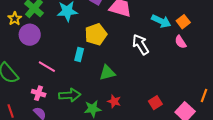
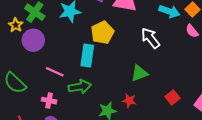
cyan rectangle: (79, 54) -> (87, 55), size x1.5
green triangle: (107, 73) -> (139, 73), moved
green arrow: (70, 95) -> (80, 87), moved

